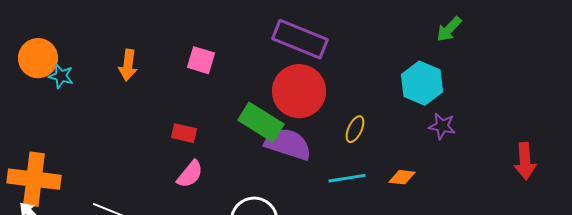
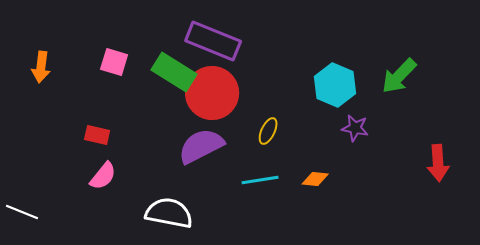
green arrow: (449, 29) -> (399, 76), moved, size x1.4
green rectangle: (261, 122) -> (174, 72), moved
purple semicircle: (288, 144) -> (201, 146), turned -45

